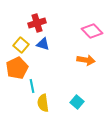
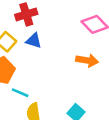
cyan line: (32, 86) -> (20, 93), turned -56

